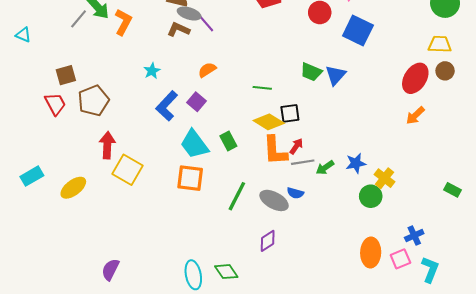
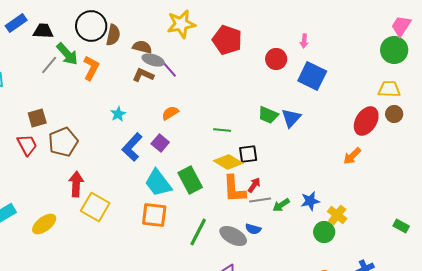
orange arrow: (415, 115) -> (352, 156), moved
green rectangle: (228, 141) -> (190, 180), size x1.5

